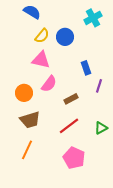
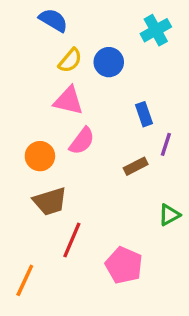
brown rectangle: (71, 99) -> (136, 166), moved
red line: (69, 126) -> (72, 240), moved, turned -30
orange line: (27, 150) -> (25, 280), moved

